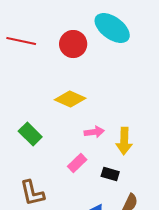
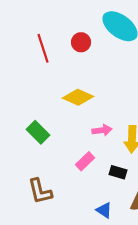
red line: (21, 41) -> (43, 48), moved, turned 60
red circle: (73, 44) -> (81, 42), size x0.7

